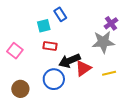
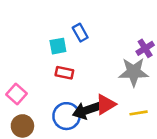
pink square: (15, 51) -> (17, 94), moved
black arrow: (70, 61) -> (87, 110), moved

